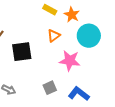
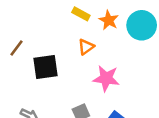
cyan circle: (89, 36) -> (142, 25), moved

